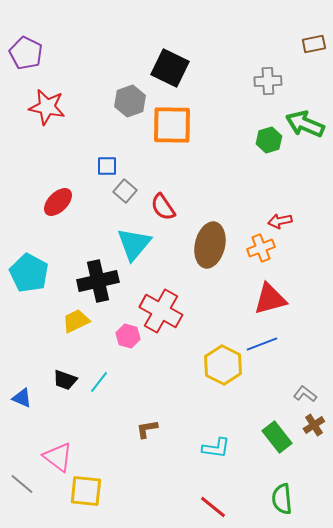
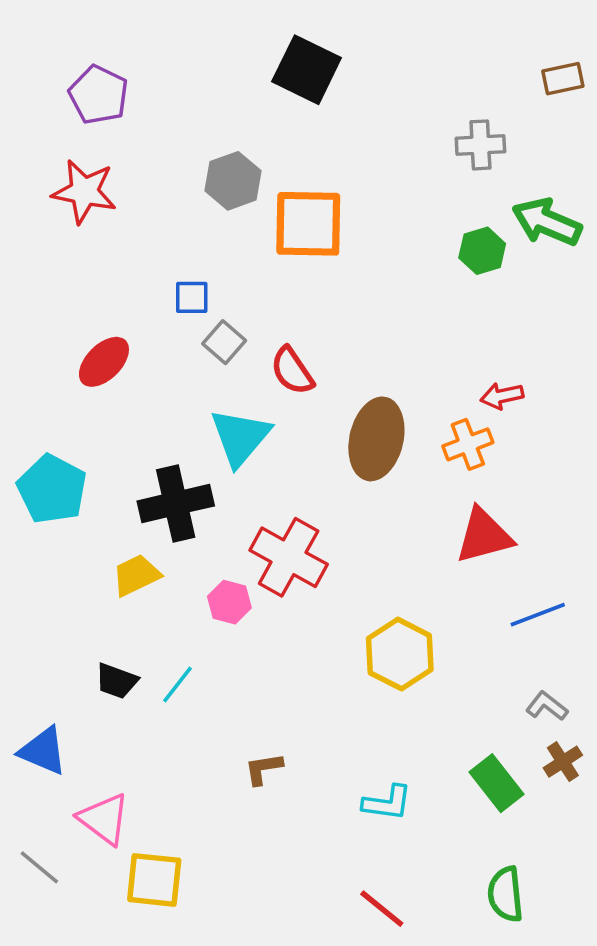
purple pentagon: (26, 53) -> (99, 95), moved
black square: (170, 68) -> (307, 70), moved
blue line: (262, 344) -> (538, 615), moved
blue triangle: (22, 398) -> (43, 751), moved, size x1.4

